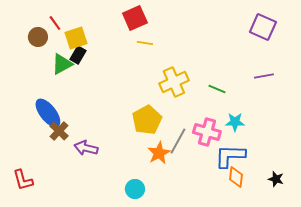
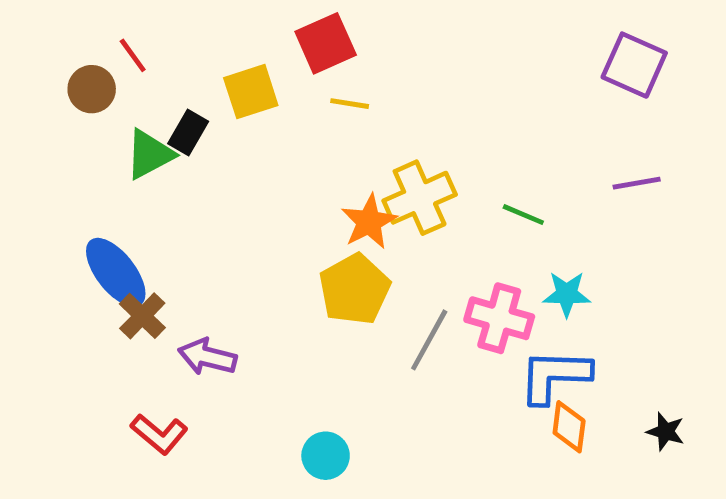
yellow square: (76, 38) -> (251, 92), moved
orange star: (159, 153) -> (369, 222), moved
red L-shape: (23, 180) -> (159, 434), moved, turned -35

